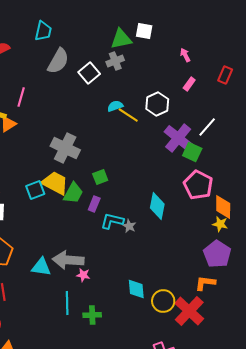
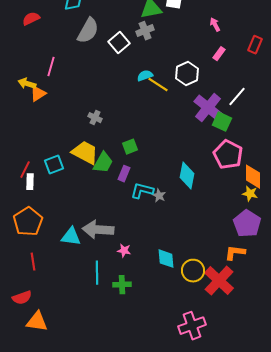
gray cross: (65, 148) -> (95, 118), size x0.5
cyan square: (35, 190) -> (54, 165), moved
pink star: (83, 275) -> (124, 251), moved

